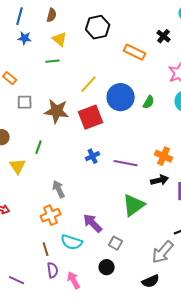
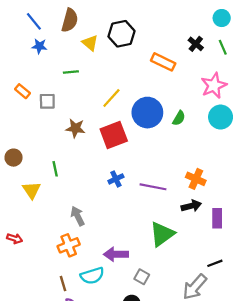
brown semicircle: (52, 15) -> (70, 20), size x1.5
blue line: (20, 16) -> (34, 21), turned -54
yellow triangle: (60, 39) -> (90, 43), moved
gray square: (25, 102) -> (47, 101), moved
brown star: (57, 111) -> (75, 128), size x0.7
green line: (39, 147) -> (55, 169), turned -32
purple arrow: (93, 223) -> (116, 254), turned -45
cyan semicircle: (72, 242) -> (92, 276), turned -35

